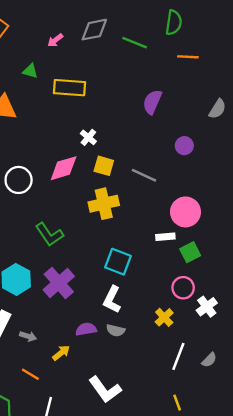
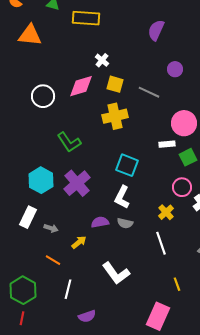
purple circle: (184, 146) -> (175, 69), moved
white line: (178, 356) -> (161, 243), moved, turned -40

